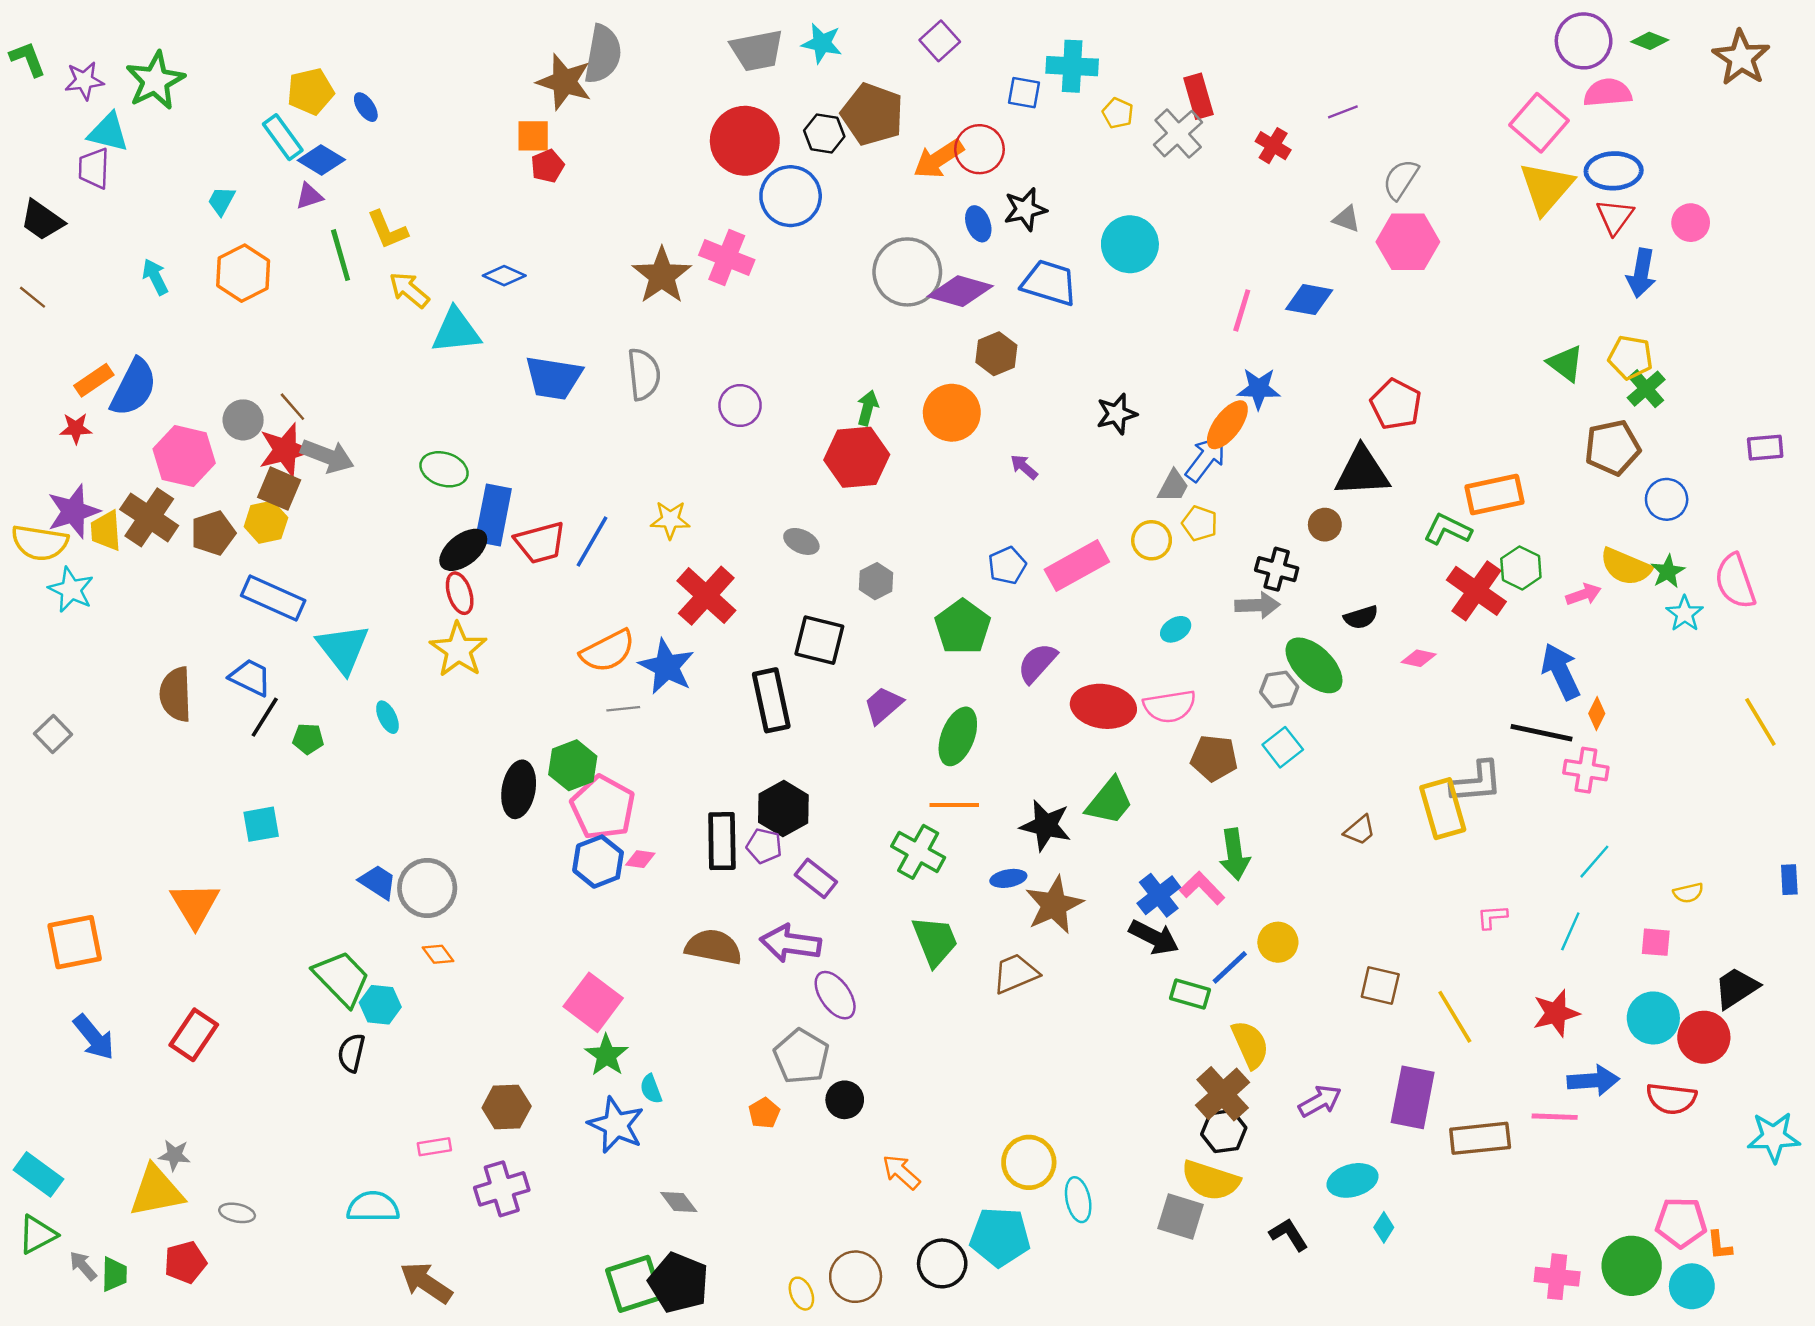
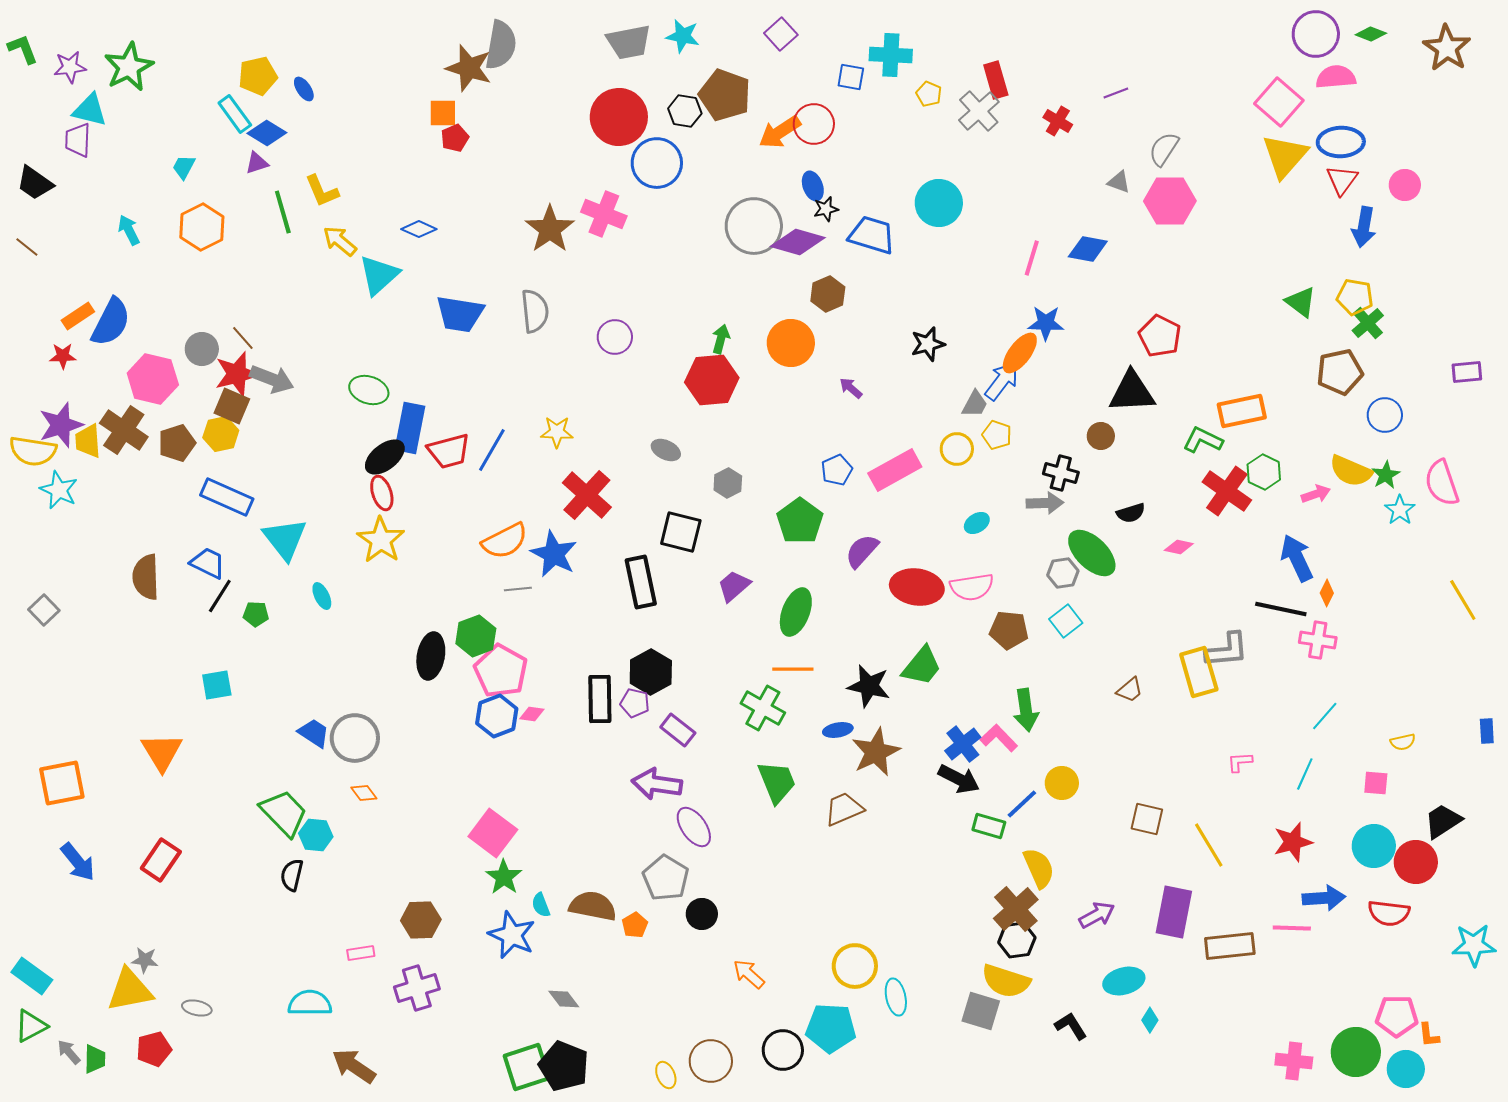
black star: (1025, 209) -> (826, 209), moved, size x0.7
cyan triangle: (456, 331) -> (379, 275), turned -36
brown semicircle: (714, 947) -> (593, 906), moved

